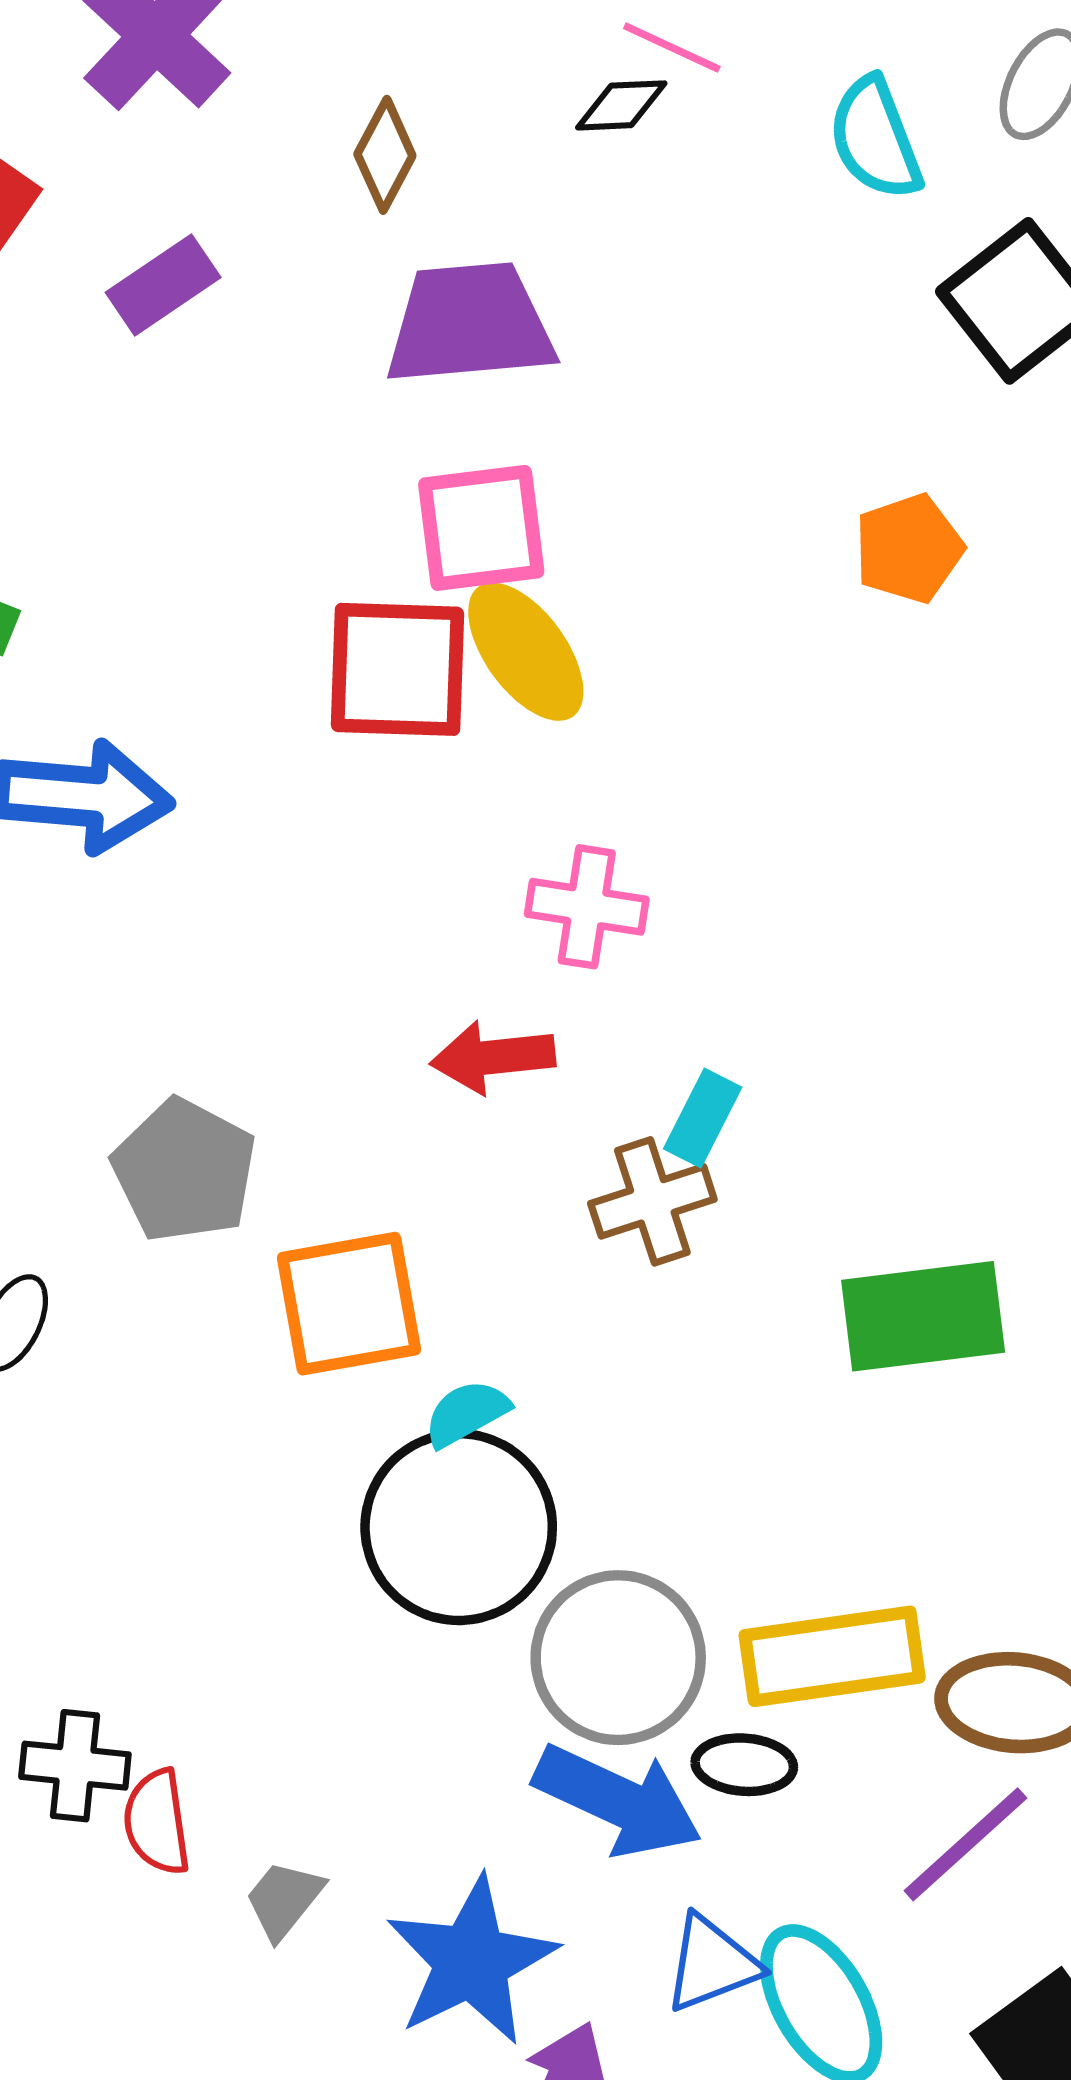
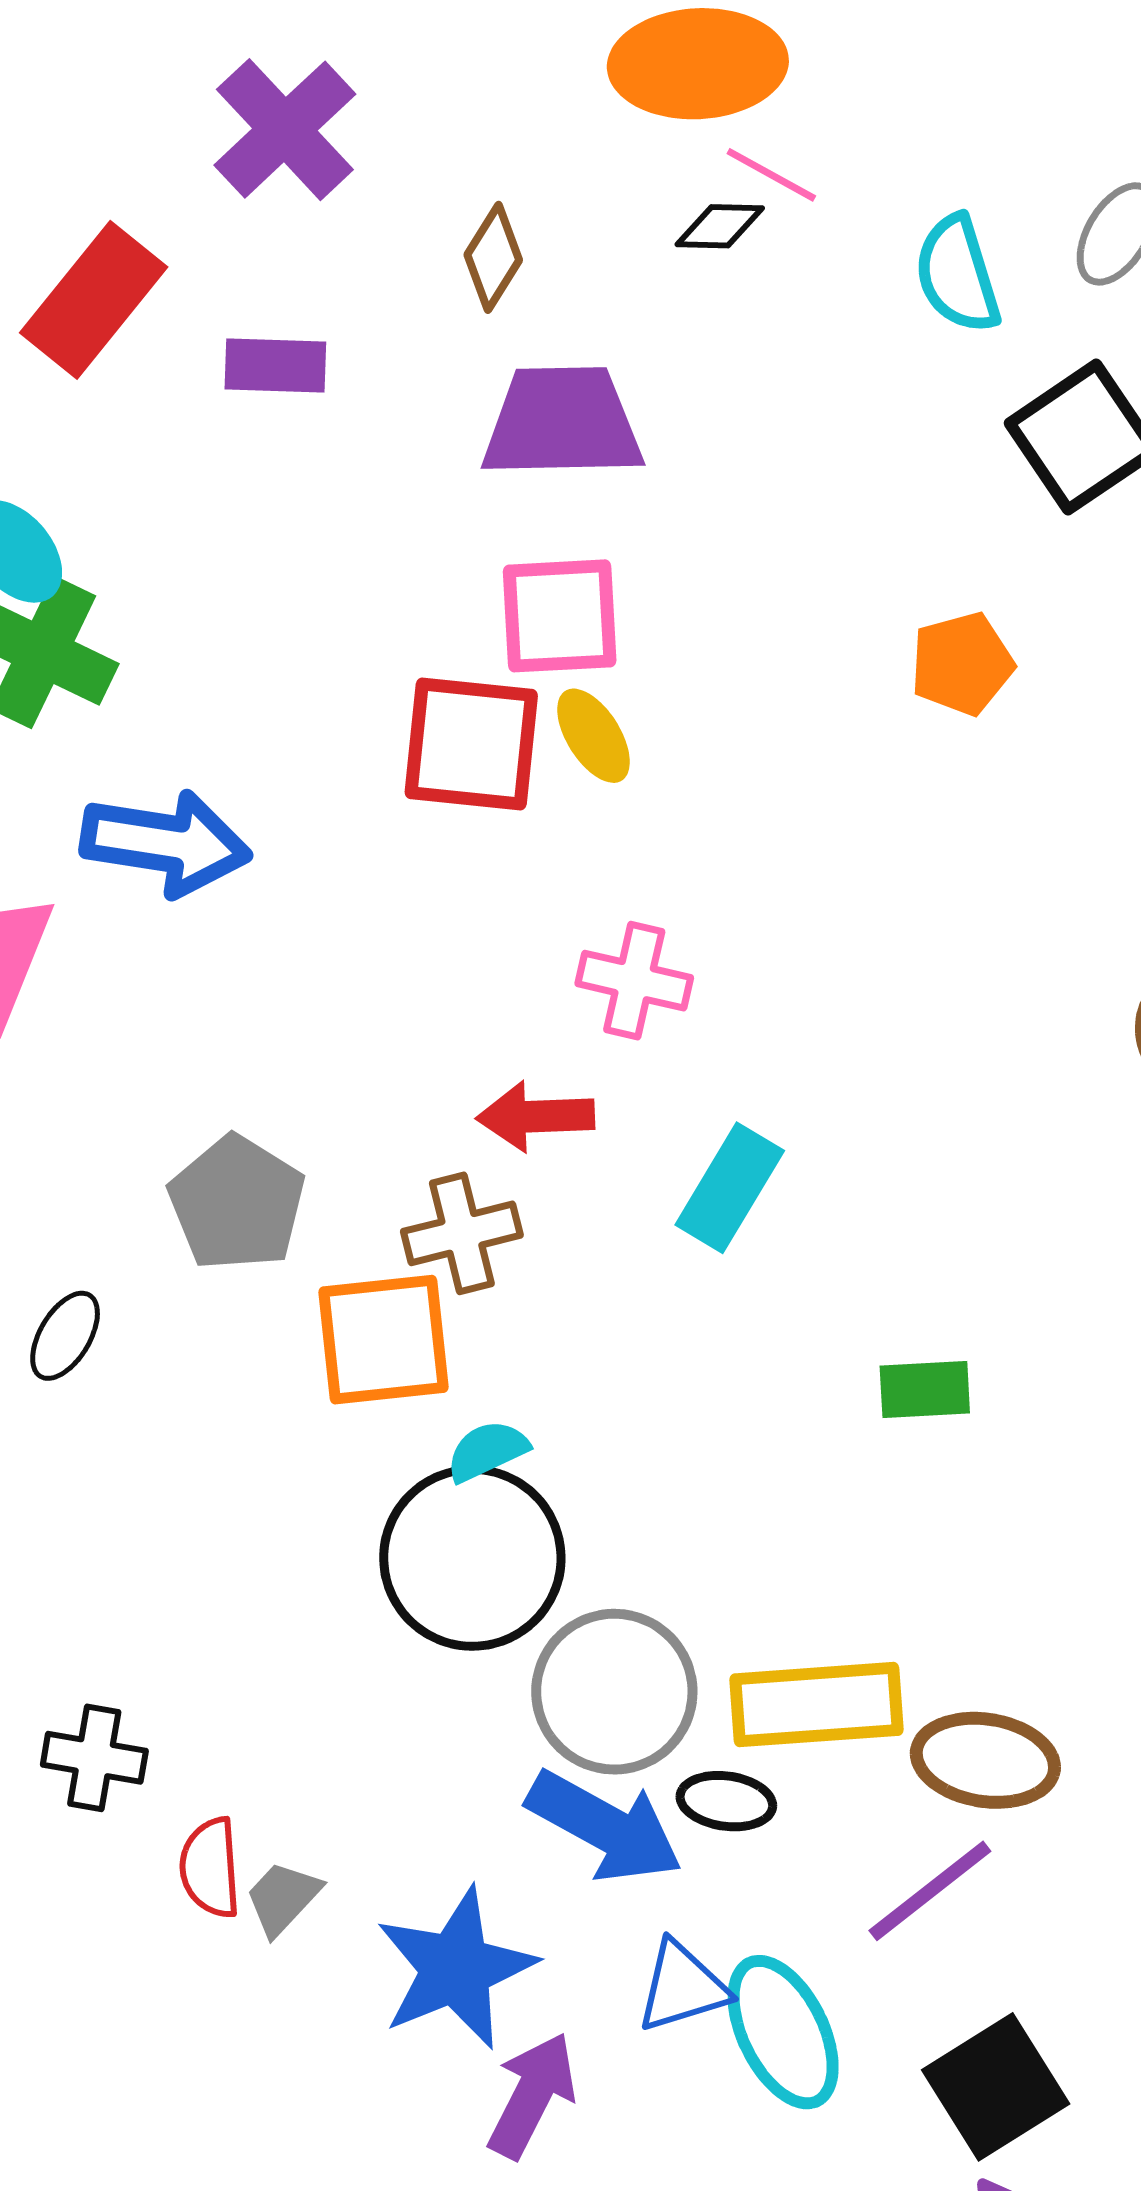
purple rectangle: (163, 285) -> (275, 365), turned 32
yellow ellipse: (526, 652) -> (594, 736), size x0.7
cyan rectangle: (703, 1118) -> (730, 1188), size x1.4
brown cross: (652, 1201) -> (462, 1233), moved
green rectangle: (923, 1316) -> (925, 1389), size x0.6
red semicircle: (157, 1822) -> (210, 1868), moved

